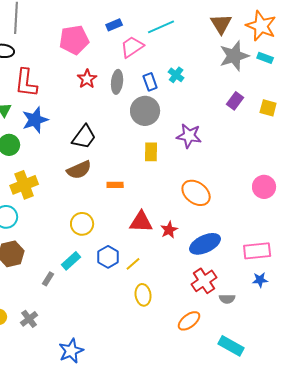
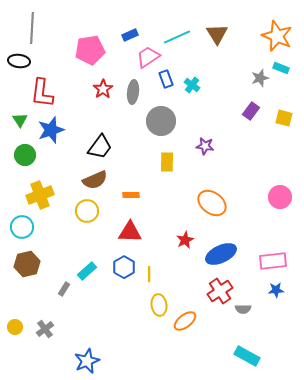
brown triangle: (221, 24) -> (217, 34), moved
gray star: (234, 56) -> (260, 78), moved, size x0.6
blue rectangle: (150, 82) -> (166, 79), moved
purple star: (189, 136) -> (205, 146), size x0.7
red triangle: (141, 222) -> (130, 232), moved
yellow circle: (82, 224) -> (87, 211), moved
yellow line: (133, 264) -> (149, 274), turned -49
orange ellipse: (189, 321) -> (185, 321), moved

